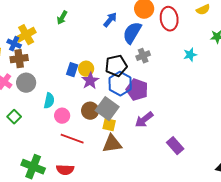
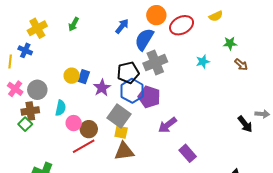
red ellipse: (169, 19) -> (182, 25), turned 70
yellow cross: (26, 35) -> (37, 28), moved
gray cross: (143, 56) -> (155, 63), size x1.6
brown cross: (19, 59) -> (30, 111), moved
yellow circle: (86, 69) -> (72, 76), moved
brown circle: (90, 111) -> (89, 129), moved
purple arrow: (144, 120) -> (167, 125), moved
red line: (72, 139) -> (84, 146), turned -50

